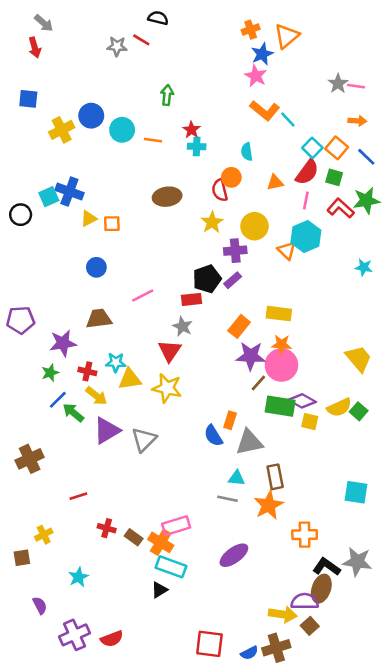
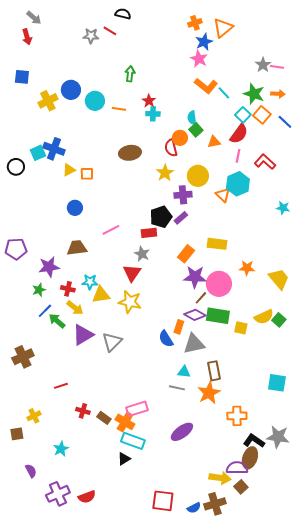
green square: (334, 177) -> (196, 130), moved, turned 32
green star: (366, 200) -> (254, 94), moved, turned 30
orange star: (281, 344) -> (247, 268), moved
purple diamond: (302, 401) -> (195, 315), moved

